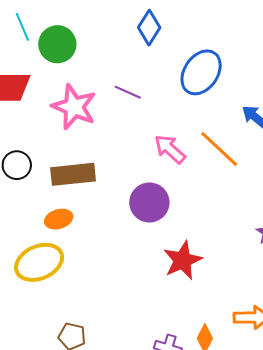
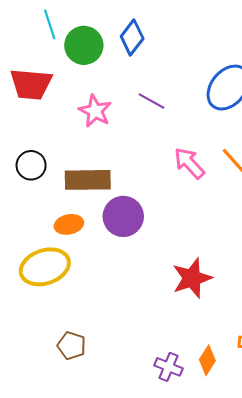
blue diamond: (149, 28) -> (132, 37), moved
pink star: (74, 107) -> (95, 111), size x0.7
purple circle: (149, 202) -> (123, 216), moved

